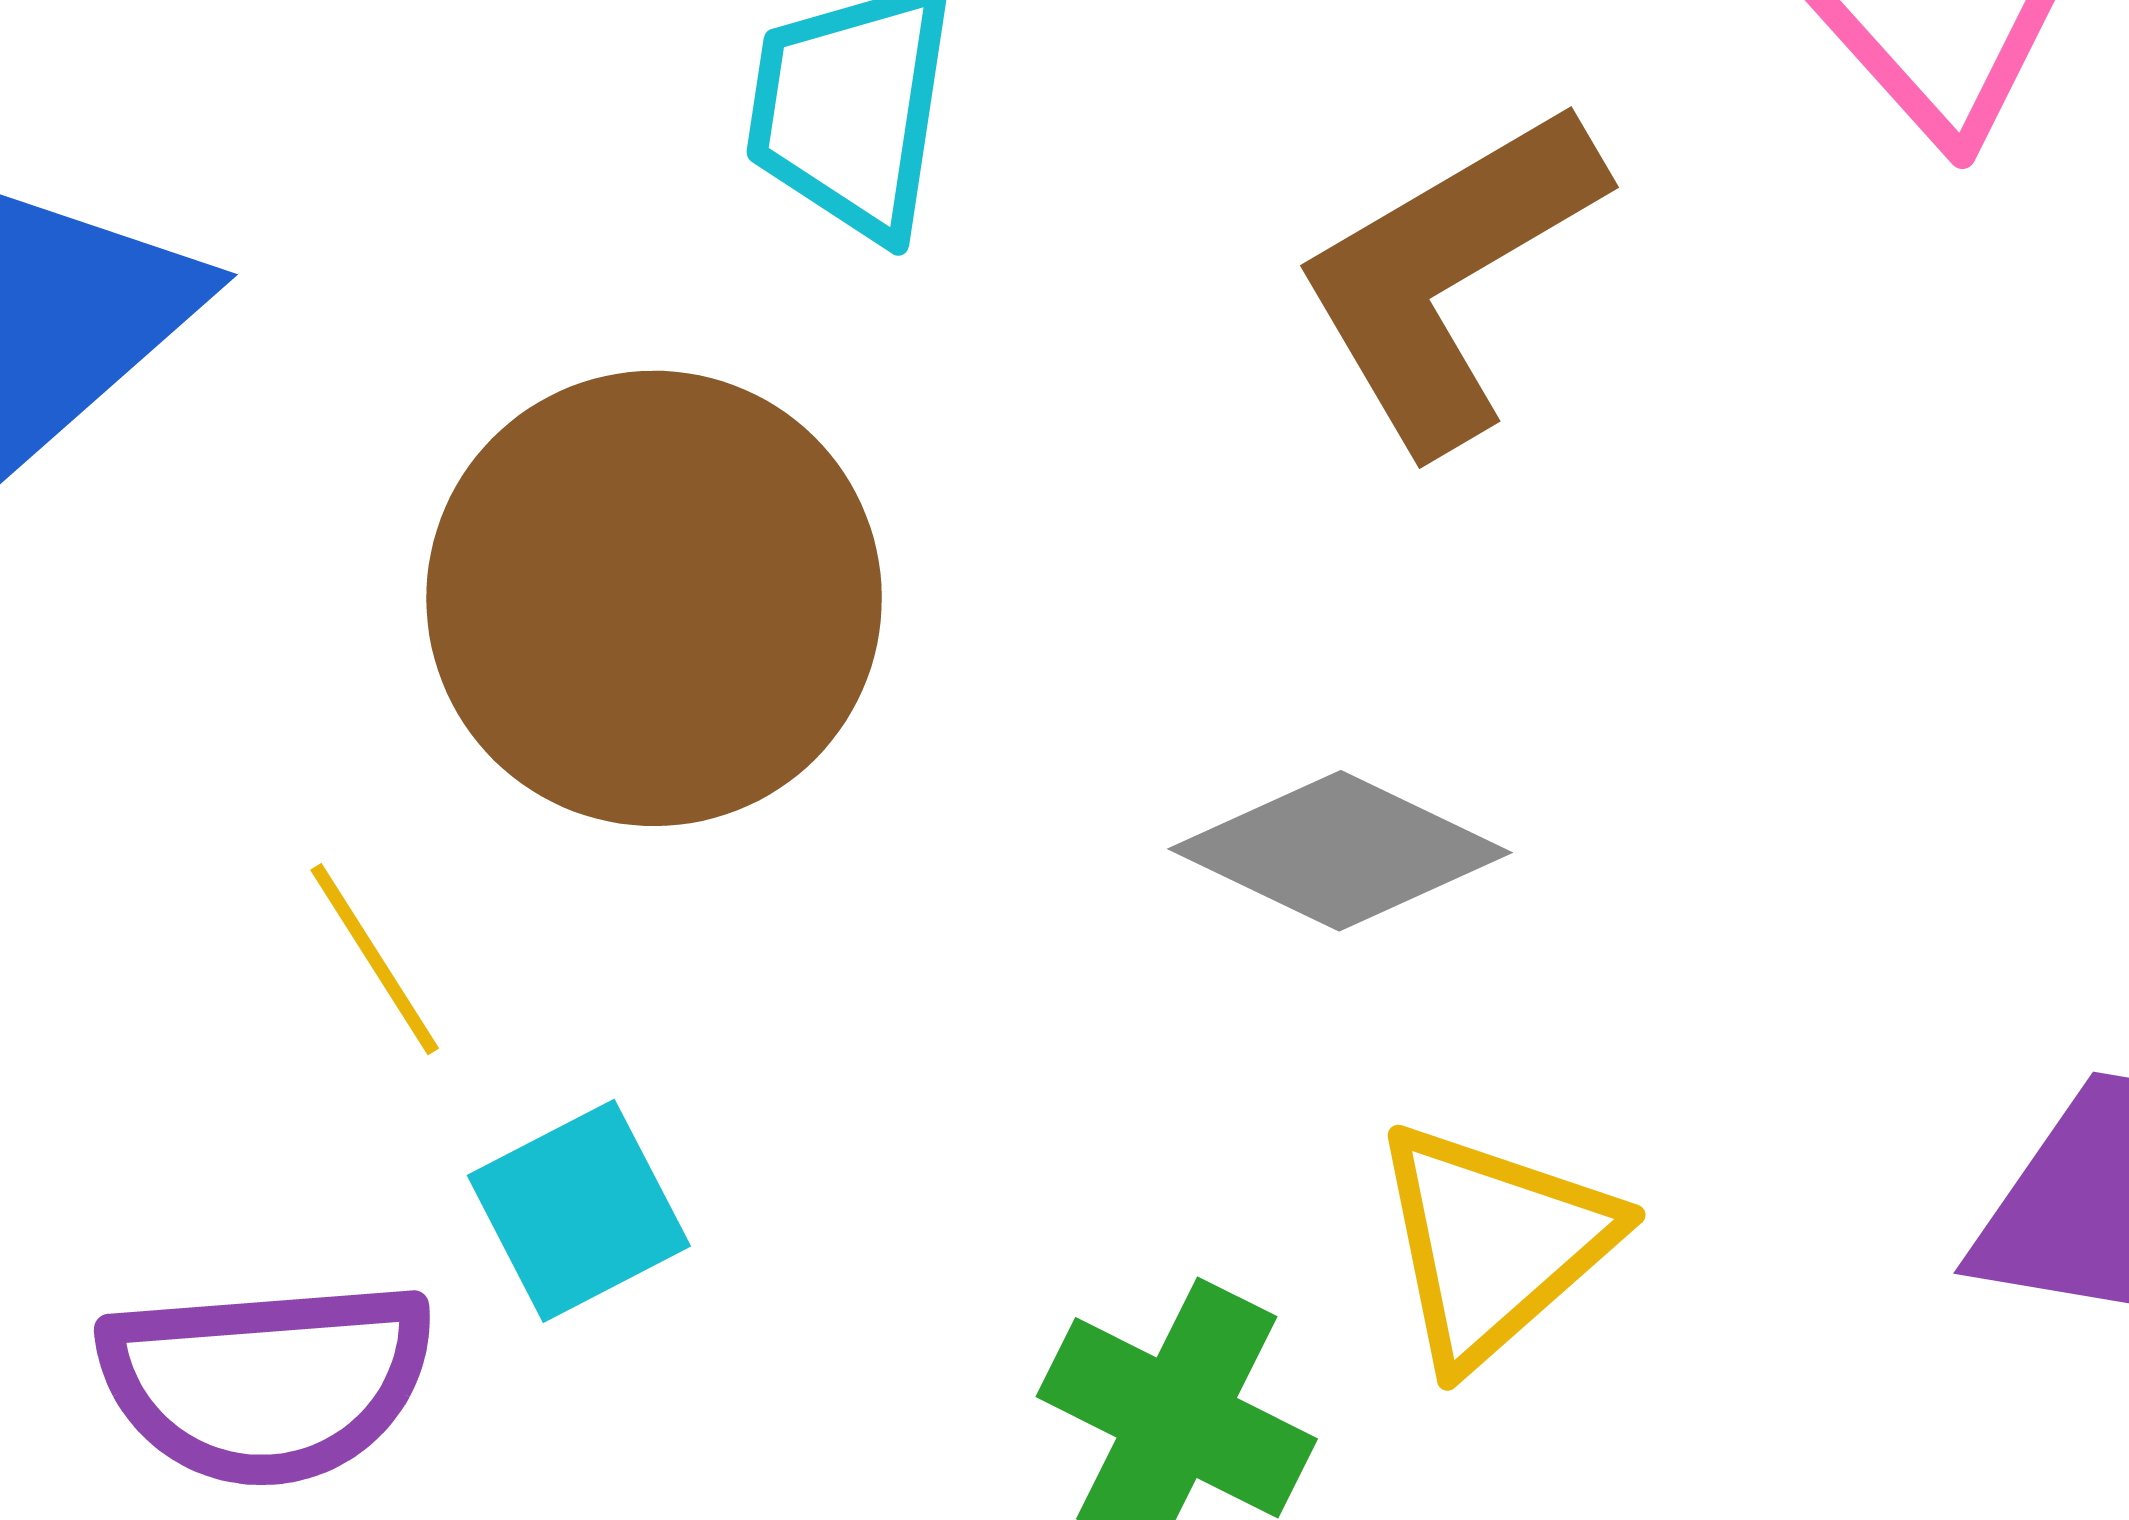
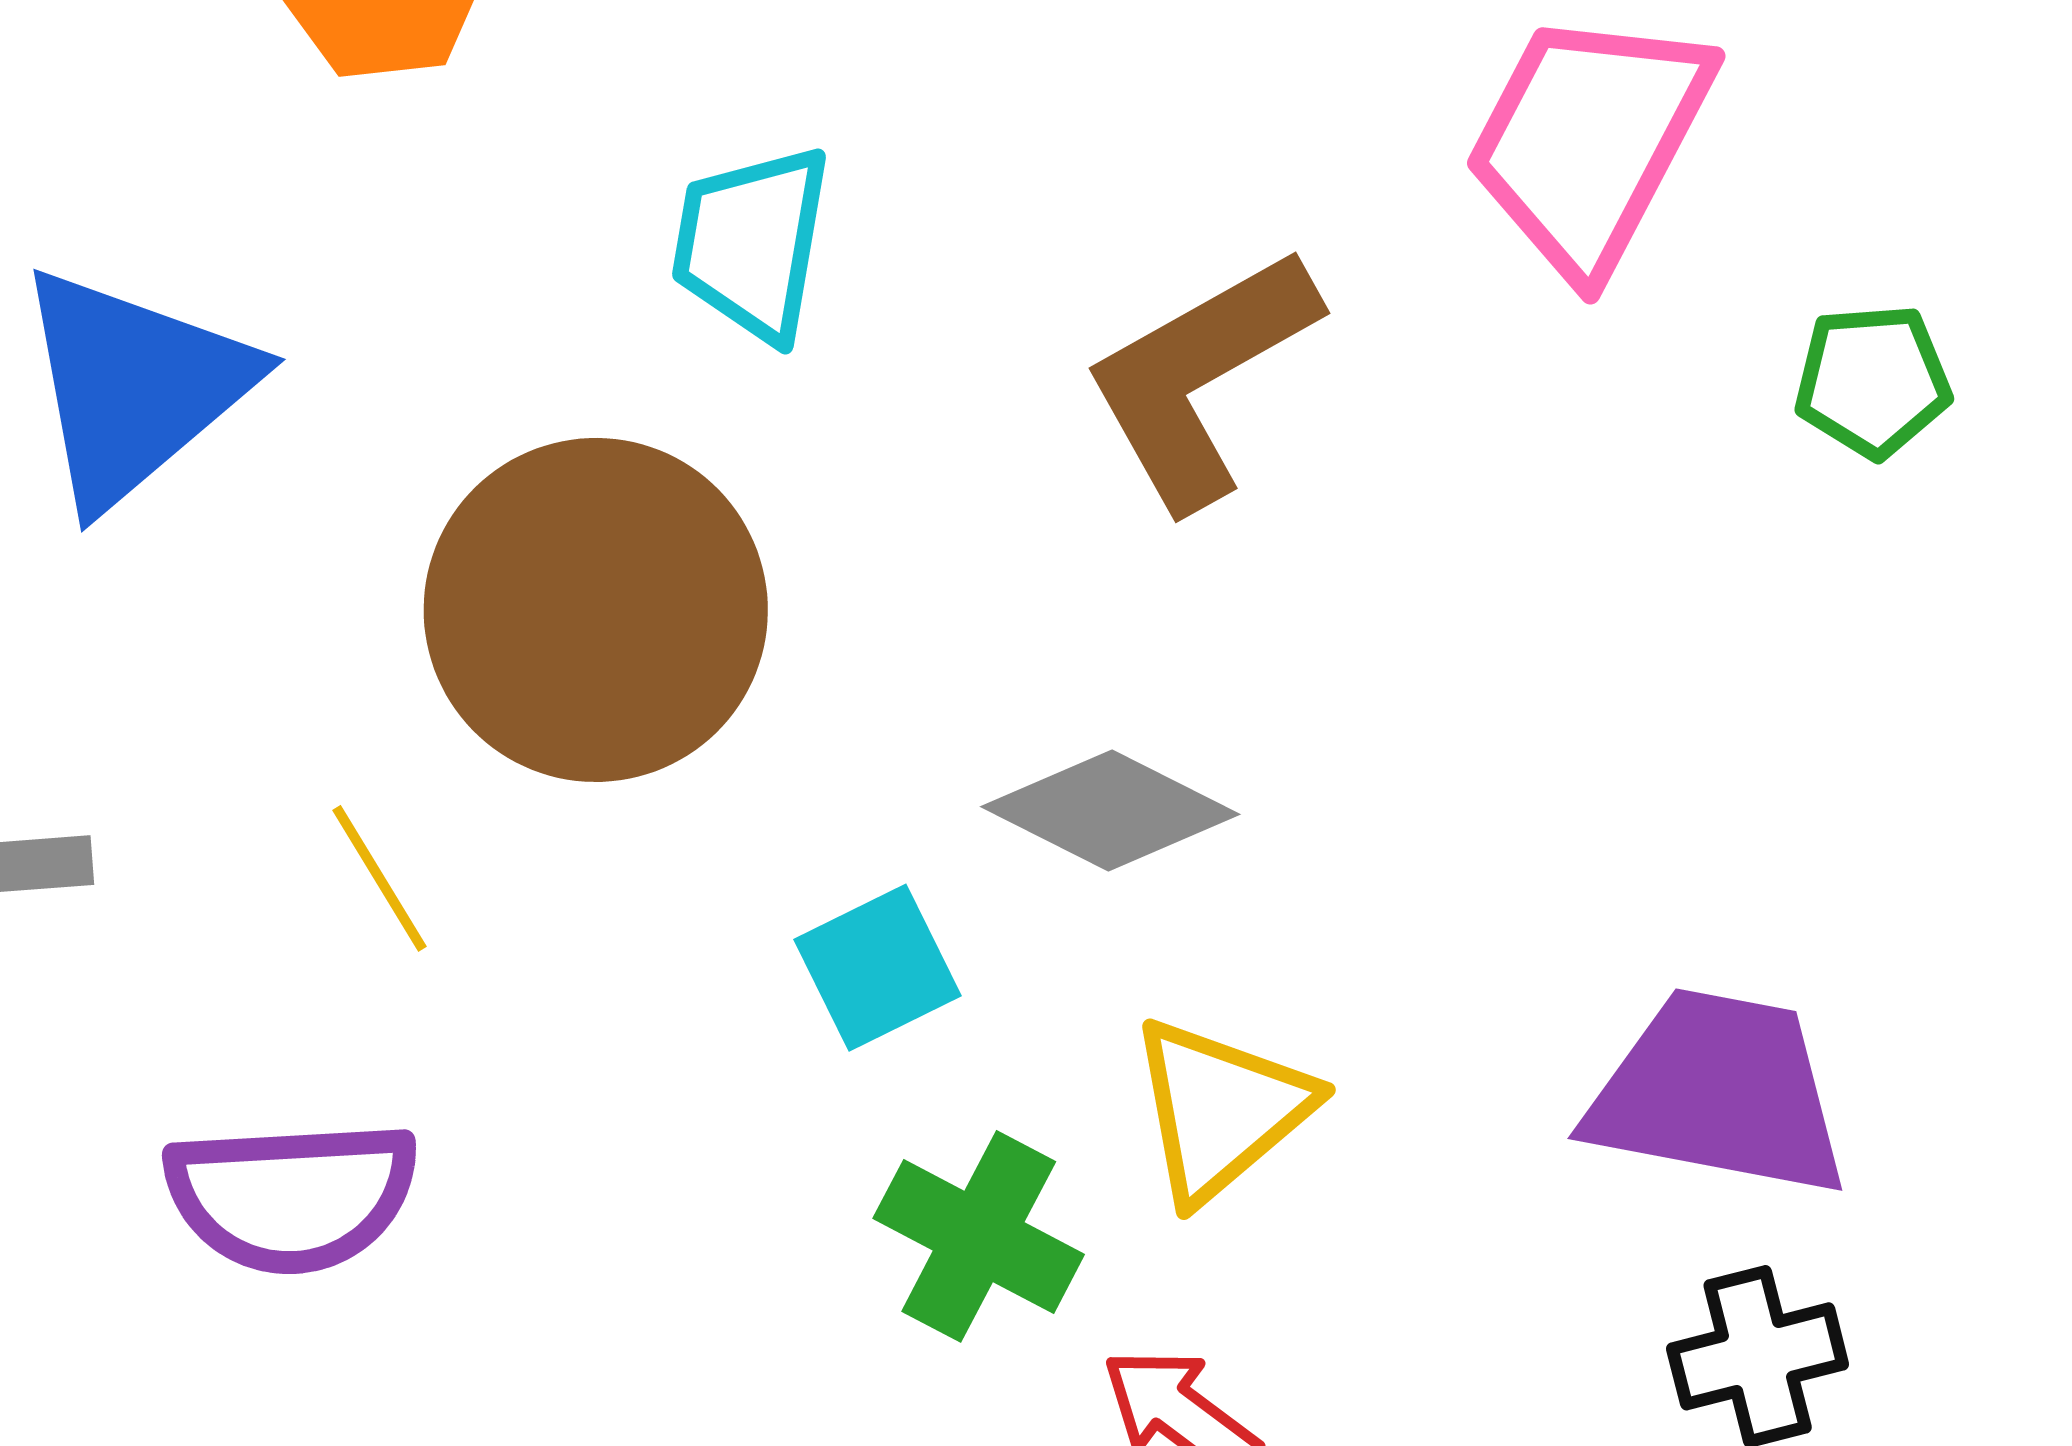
cyan square: (579, 1211) -> (878, 968), moved

